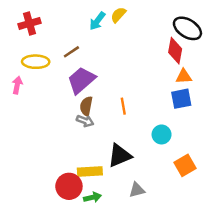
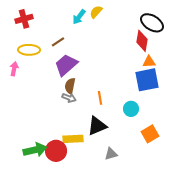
blue square: (181, 99) -> (147, 80), size x1.4
orange line: (123, 106) -> (100, 98), moved
green arrow: (92, 197) -> (35, 150), moved, size x1.6

